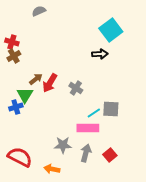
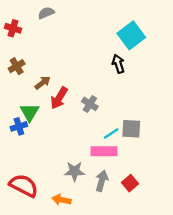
red cross: (12, 42) -> (13, 28), moved
black arrow: (100, 54) -> (118, 64), turned -105
brown arrow: (36, 79) -> (43, 83), moved

